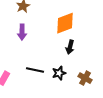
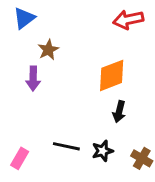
purple arrow: (22, 32) -> (33, 78), moved

